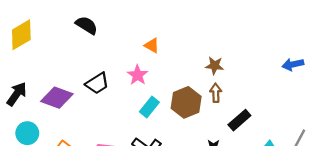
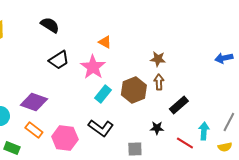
pink star: (138, 75) -> (93, 67), size x1.4
black trapezoid: (97, 83) -> (59, 60), moved
purple diamond: (57, 98) -> (34, 102), moved

